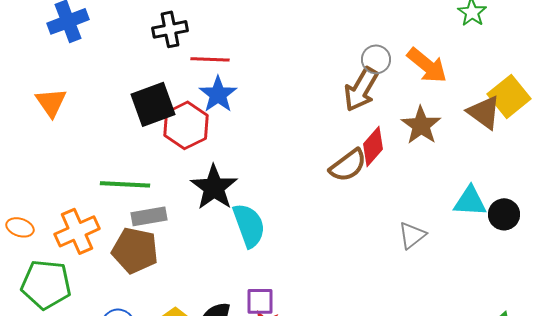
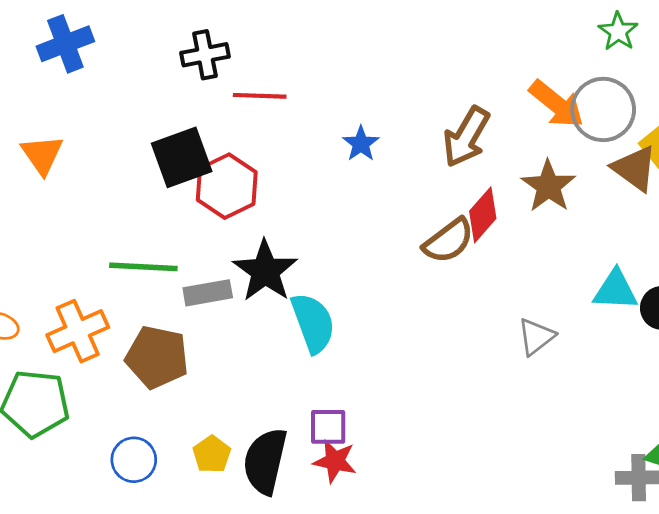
gray circle: (376, 59) -> (603, 109), moved, size x1.6
blue star: (218, 94) -> (361, 144), moved, size x0.7
gray rectangle: (149, 216) -> (208, 293), moved

